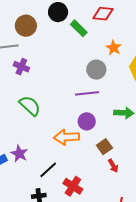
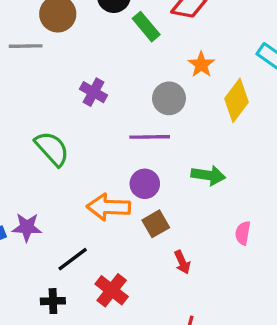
purple cross: (21, 67) -> (94, 92), moved
brown square: (104, 147) -> (156, 224), moved
purple star: (19, 154) -> (27, 227), turned -30

